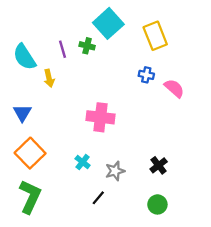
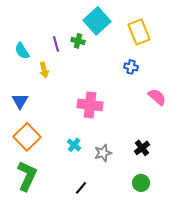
cyan semicircle: (24, 57) -> (22, 51), size x0.7
pink semicircle: (174, 88) -> (157, 97), moved
black line: (98, 198) -> (81, 188), moved

